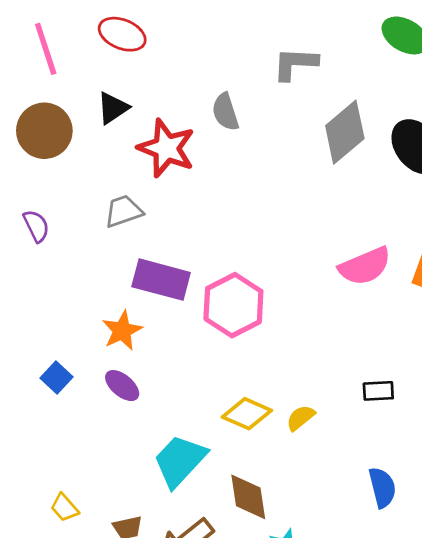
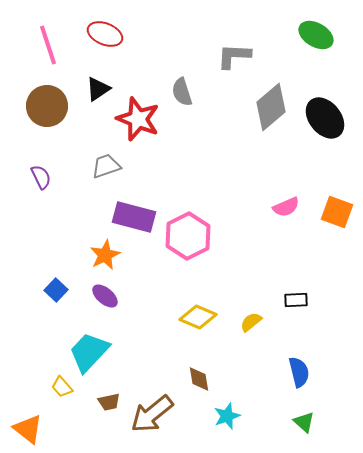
pink semicircle: (365, 266) -> (286, 207), size x0.7
yellow semicircle: (301, 418) -> (251, 322), moved
cyan trapezoid: (180, 461) -> (89, 352), moved
brown diamond: (248, 497) -> (199, 379), size x0.7

